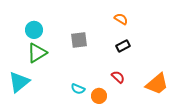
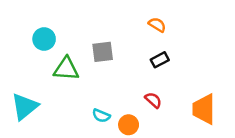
green triangle: (37, 53) -> (66, 69), moved, turned 35
orange trapezoid: (157, 84) -> (204, 109), turned 130

